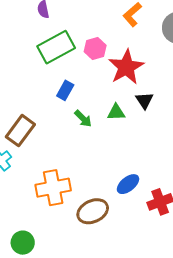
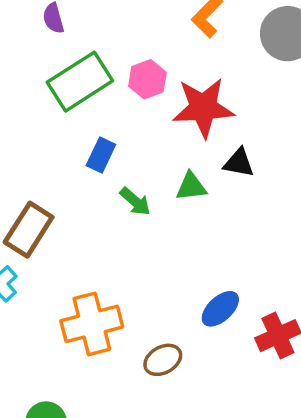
red star: (126, 67) -> (203, 108), turned 30
black triangle: (145, 100) -> (239, 163), turned -42
brown ellipse: (93, 211) -> (163, 360), size x0.7

